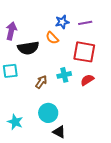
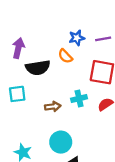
brown arrow: (41, 82) -> (53, 107), turned 48

